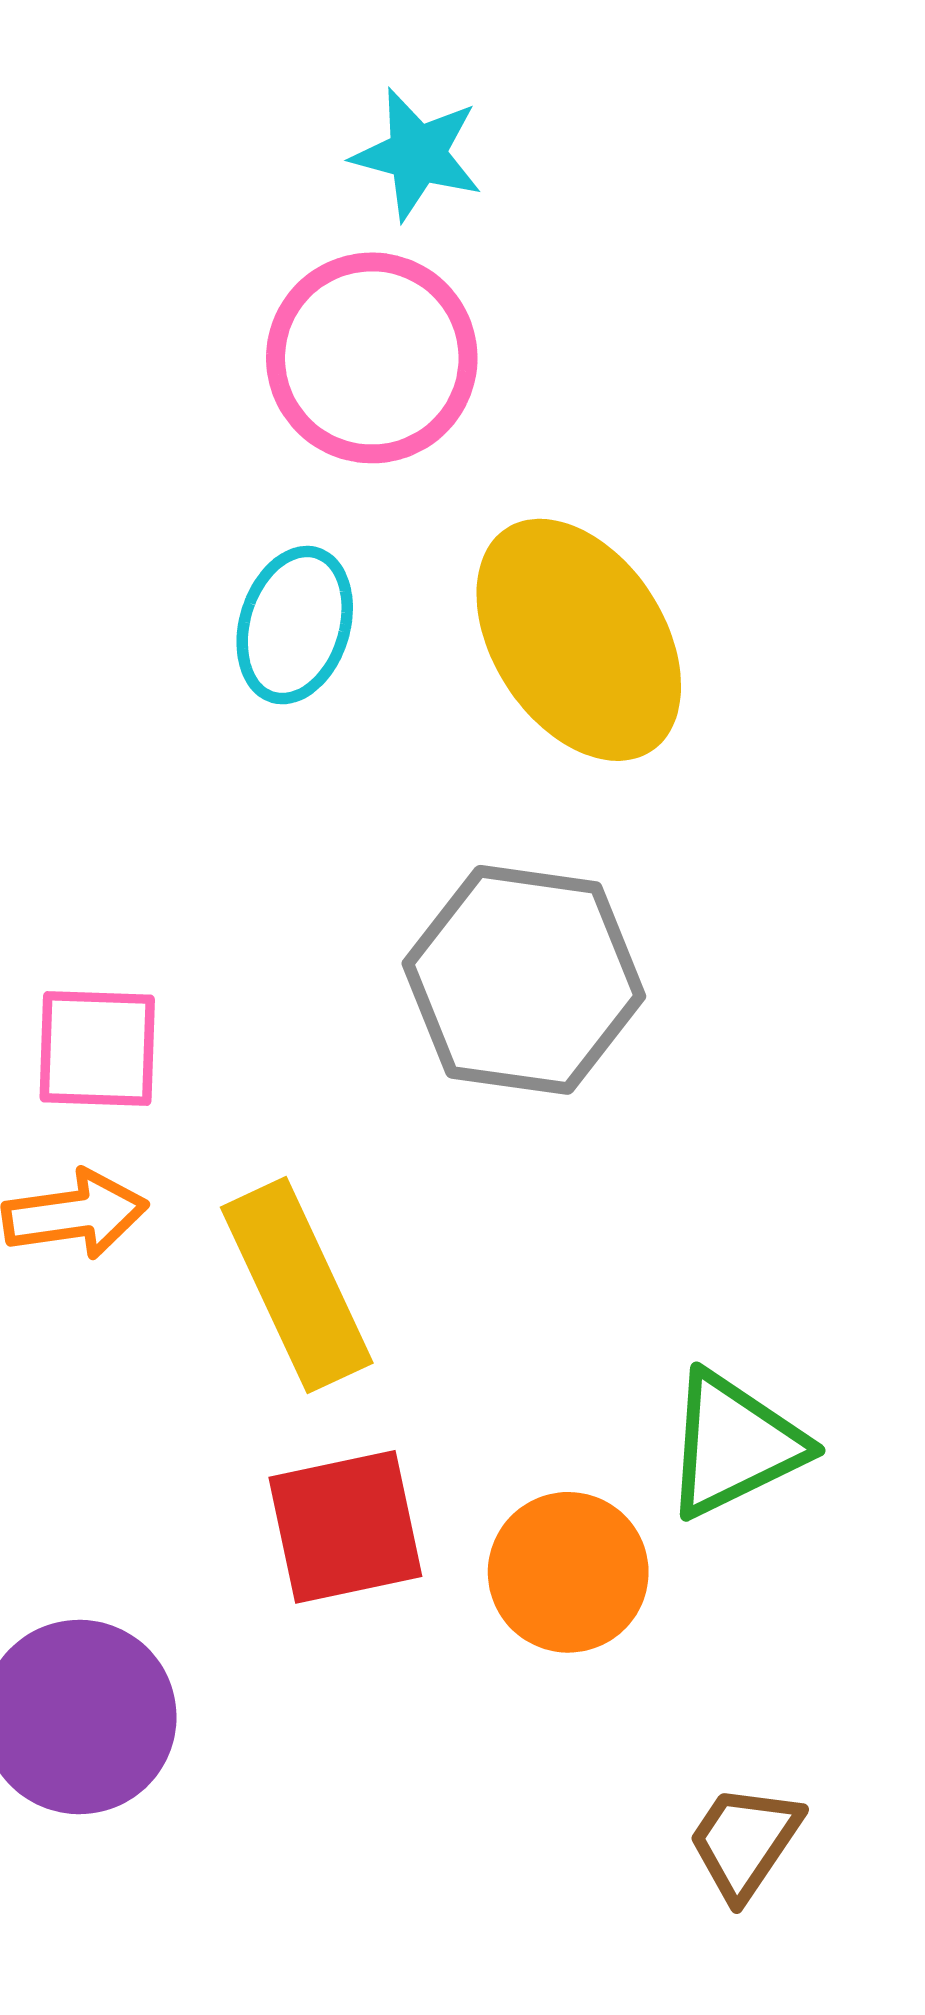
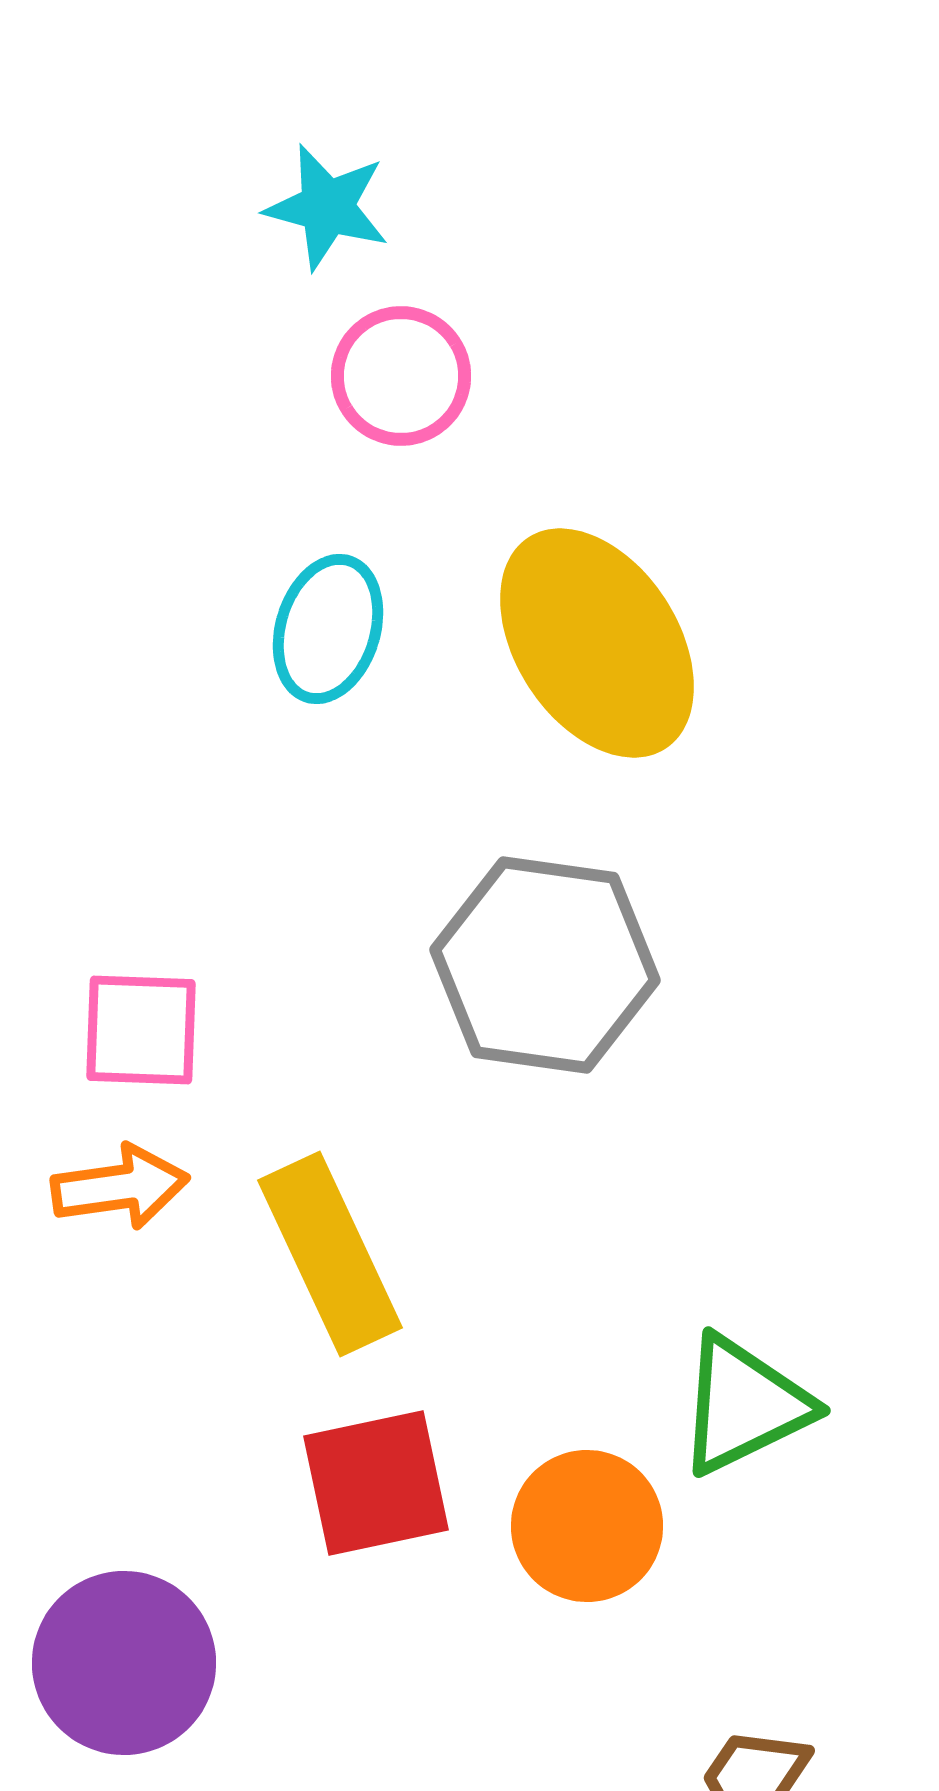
cyan star: (417, 154) -> (327, 207), moved
pink circle: (372, 358) -> (401, 376), size x0.7

